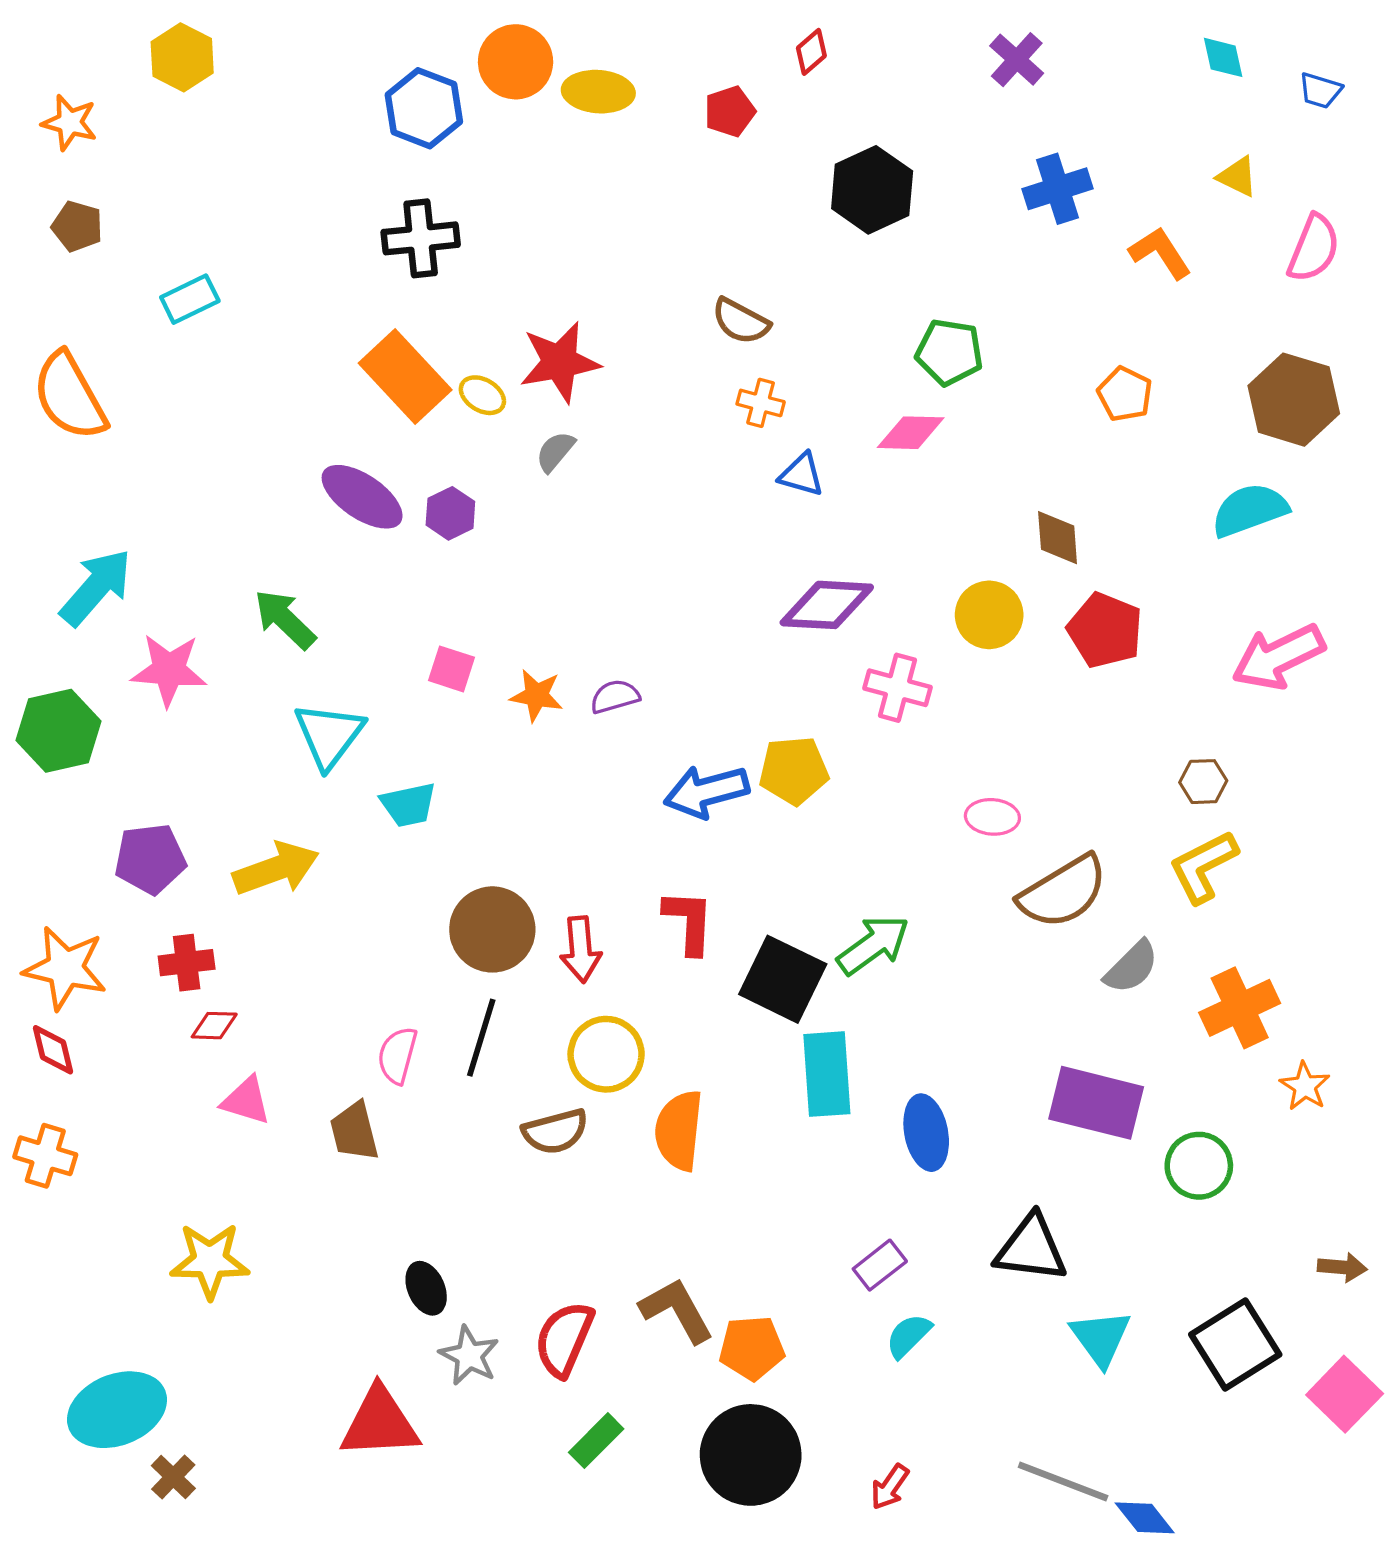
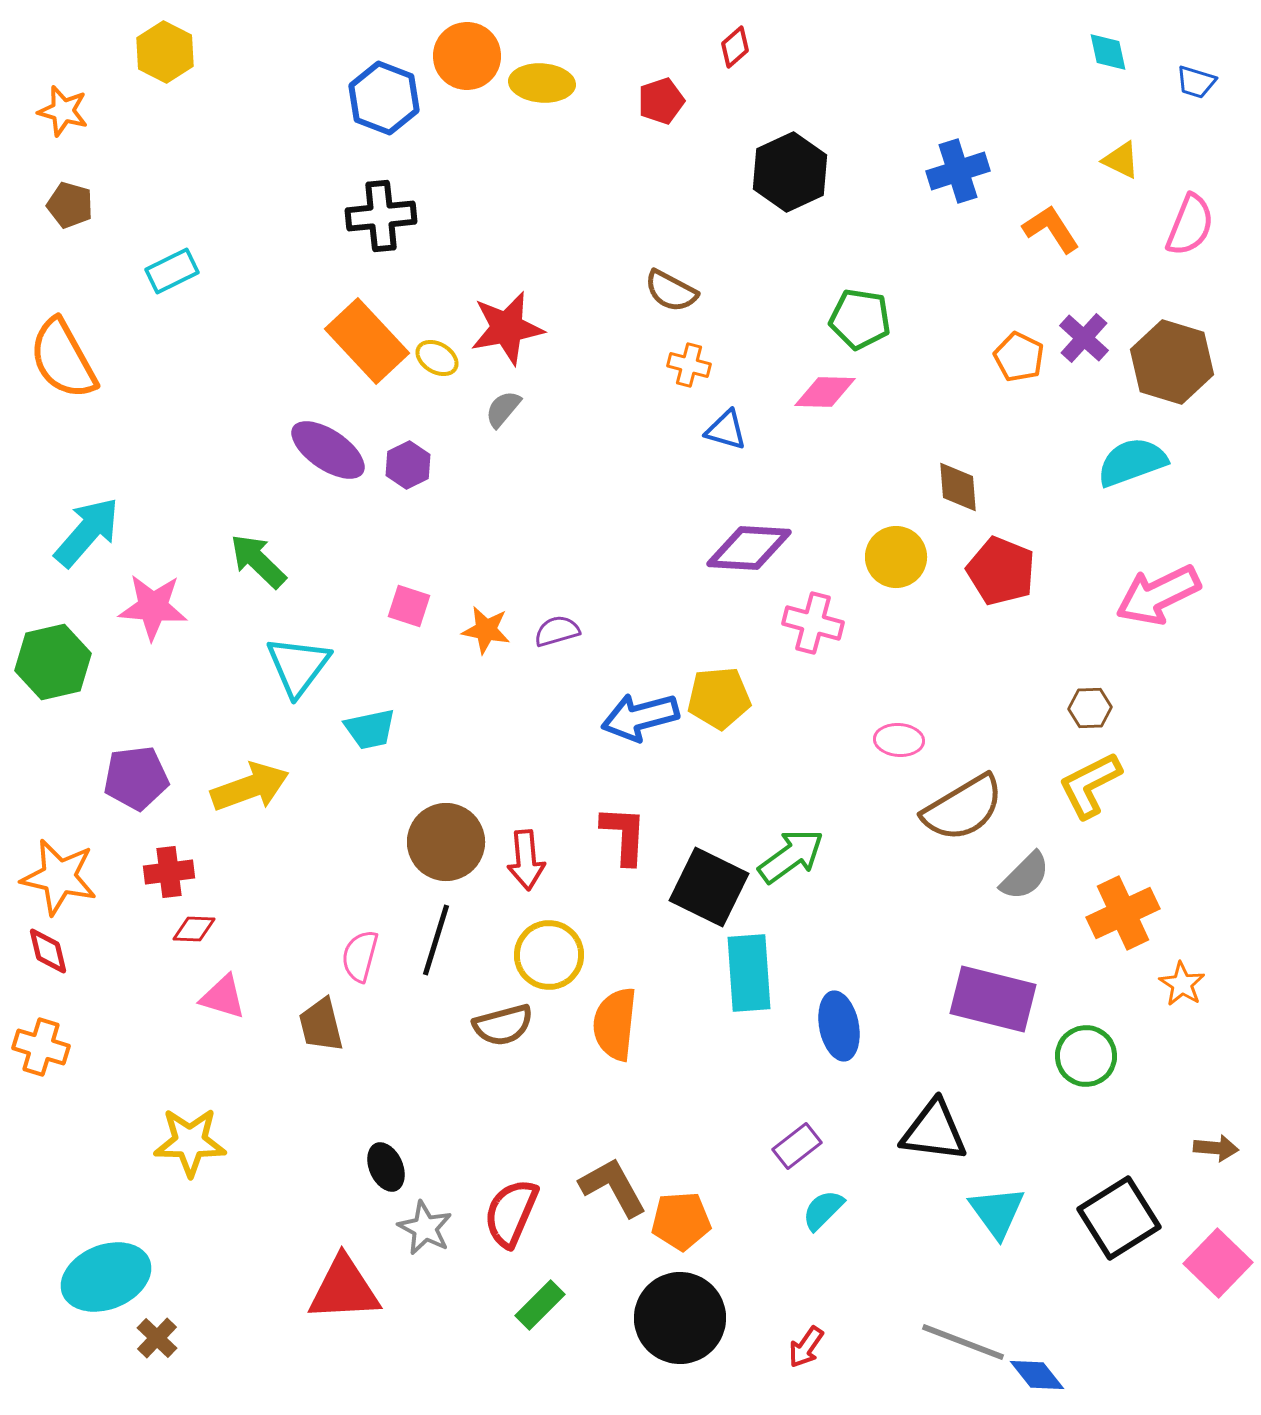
purple cross: (1017, 60) -> (1084, 338), moved

